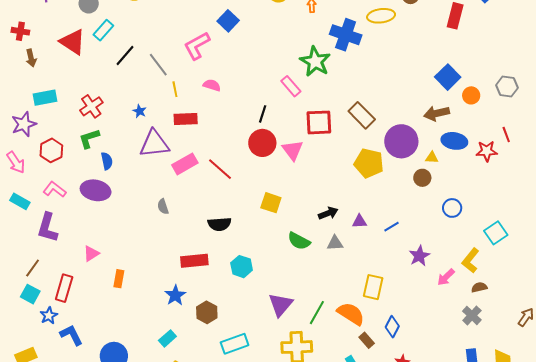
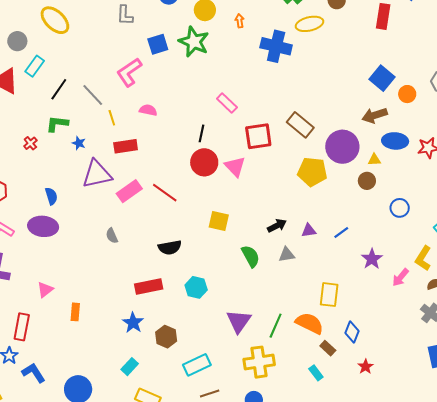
blue square: (228, 21) -> (158, 44), turned 35
green star: (315, 62) -> (194, 42), moved
red cross: (91, 106) -> (30, 143), size x0.6
green L-shape: (89, 138) -> (57, 124), moved, turned 30
green semicircle: (299, 241) -> (251, 256), turned -140

